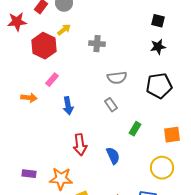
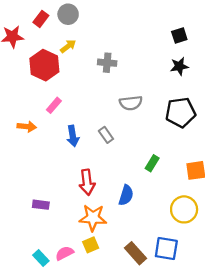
black square: (158, 21) -> (179, 36), turned -32
gray rectangle: (111, 105) -> (106, 135), moved
blue semicircle: (113, 156) -> (126, 195), turned 42
purple rectangle: (29, 174) -> (41, 205), moved
orange star: (61, 179) -> (93, 218), moved

